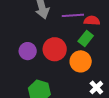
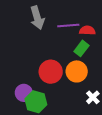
red circle: (55, 49) -> (51, 72), moved
purple circle: (28, 51) -> (24, 93), moved

